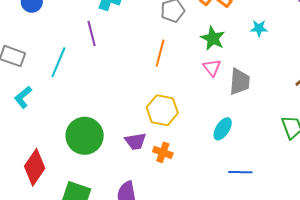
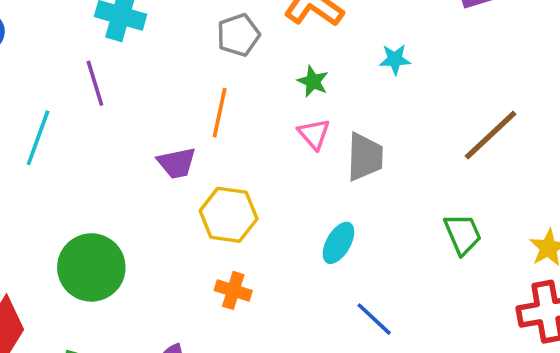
green star: (213, 38) -> (313, 81), size x0.7
purple trapezoid: (135, 141) -> (177, 163), moved
blue line: (240, 172) -> (374, 319), turned 45

